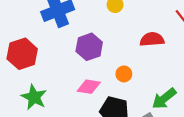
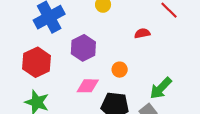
red semicircle: (152, 39) -> (142, 33), size x0.7
red hexagon: (22, 54) -> (37, 62), moved

